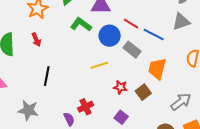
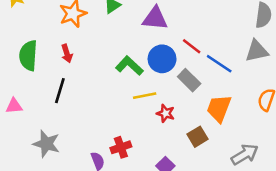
green L-shape: (81, 24) -> (129, 66), moved
black line: (47, 76) -> (60, 91), moved
red star: (120, 87) -> (166, 113), moved

